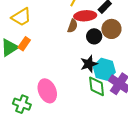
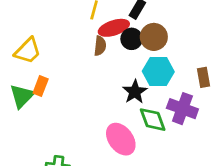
black circle: (94, 36) -> (132, 39), moved
cyan hexagon: (104, 69) -> (158, 72), moved
pink ellipse: (47, 91) -> (121, 139), moved

